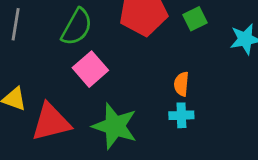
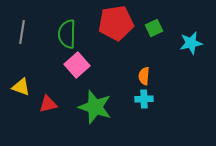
green semicircle: (77, 27) -> (67, 34), turned 152
red triangle: (51, 122) -> (48, 104), size x0.6

